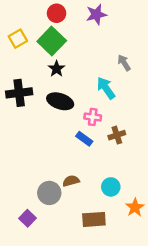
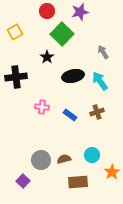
green square: (52, 41) -> (62, 34), moved
cyan arrow: (106, 88) -> (100, 81), moved
black ellipse: (60, 101) -> (73, 76), moved, turned -30
pink cross: (93, 117) -> (42, 107), moved
brown semicircle: (71, 181) -> (64, 159), moved

